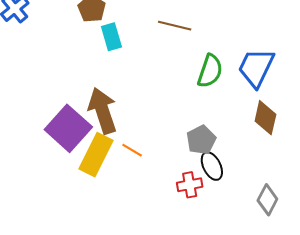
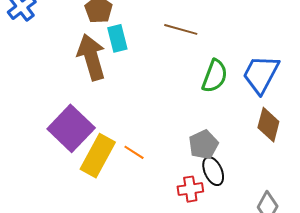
brown arrow: (103, 111) -> (91, 57), moved

